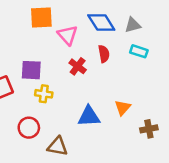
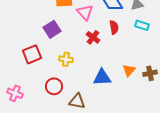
purple square: (31, 70) -> (52, 29), moved, turned -36
brown cross: (149, 129) -> (150, 73), moved

